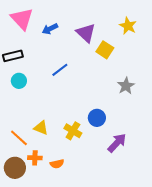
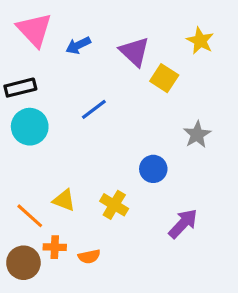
cyan circle: (19, 81) -> (30, 127), size x1.5
blue circle: (97, 118) -> (153, 169), moved

